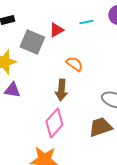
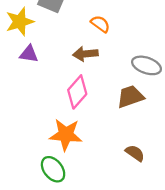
brown arrow: (61, 90) -> (85, 54), turned 80

